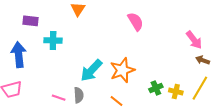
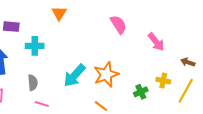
pink arrow: (194, 40) -> (156, 42), moved
yellow cross: (176, 91) -> (163, 81), moved
gray semicircle: (79, 95) -> (33, 83), moved

